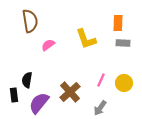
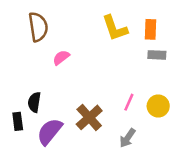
yellow L-shape: (86, 39) -> (115, 28), moved

